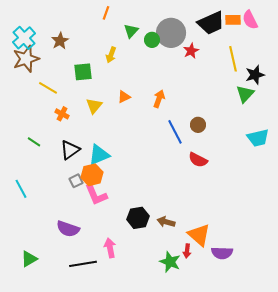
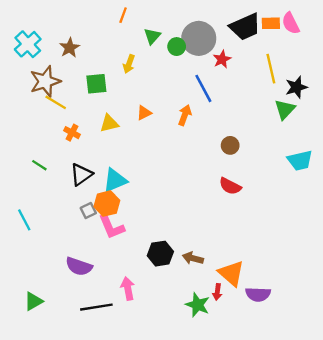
brown star: (26, 59) -> (45, 81), moved
yellow triangle: (94, 106) -> (109, 123), turned 36
blue line: (175, 132) -> (203, 88), moved

